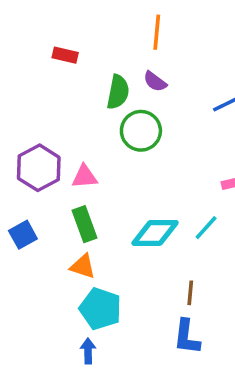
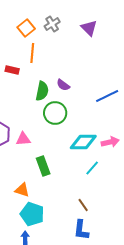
orange line: (157, 32) -> (32, 53), moved
green rectangle: (85, 224) -> (43, 166), moved
cyan diamond: (155, 233) -> (83, 142), moved
brown line: (190, 293) -> (83, 205), turned -40

